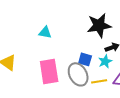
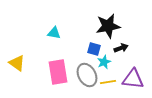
blue square: (85, 59) -> (94, 49), moved
cyan star: (105, 61) -> (104, 62), moved

